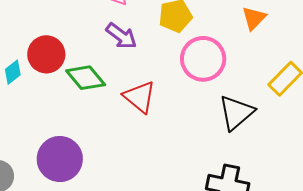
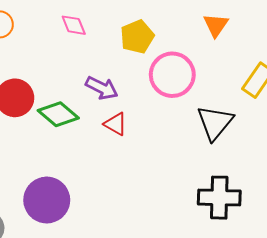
purple arrow: (121, 36) -> (102, 88), moved
red triangle: (140, 97) -> (116, 124), size x0.7

